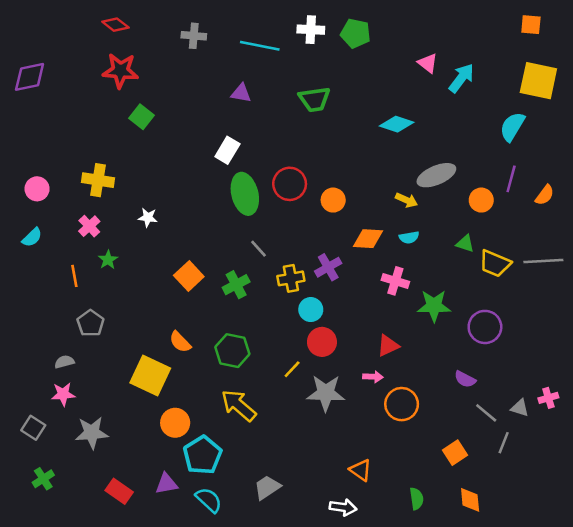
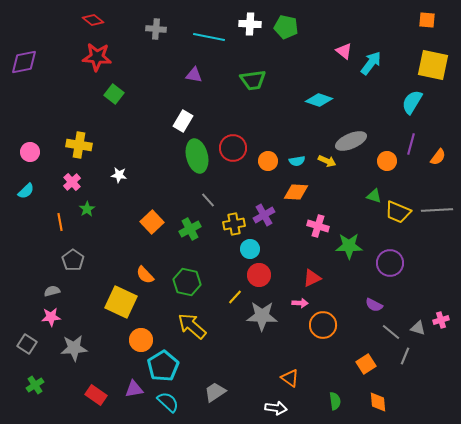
cyan semicircle: (409, 237) -> (297, 161), moved

